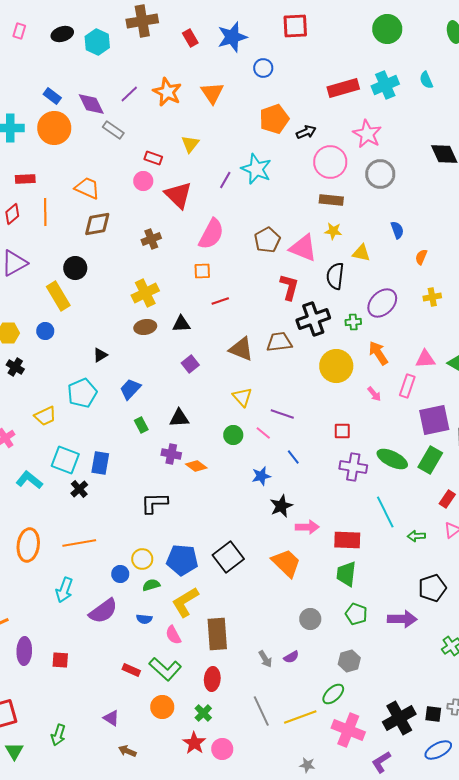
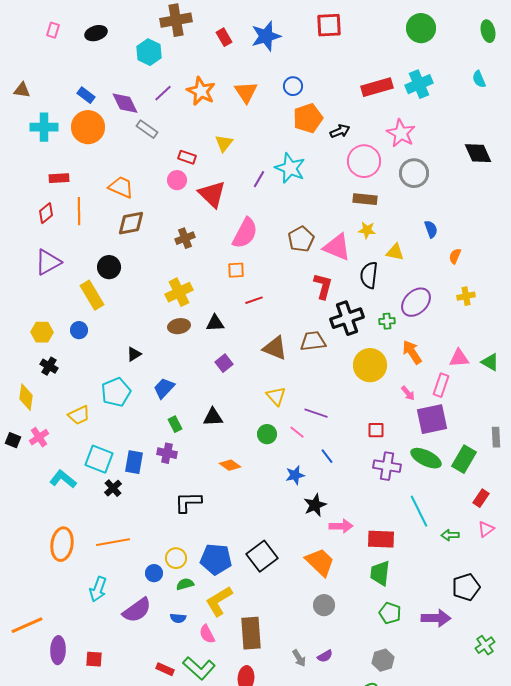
cyan hexagon: (97, 42) -> (149, 52), moved
blue circle: (263, 68) -> (293, 86), moved
cyan semicircle: (426, 80) -> (479, 79), moved
purple square: (434, 420) -> (432, 419), moved
purple cross: (171, 454) -> (167, 453), moved
gray circle: (310, 619) -> (324, 605), moved

